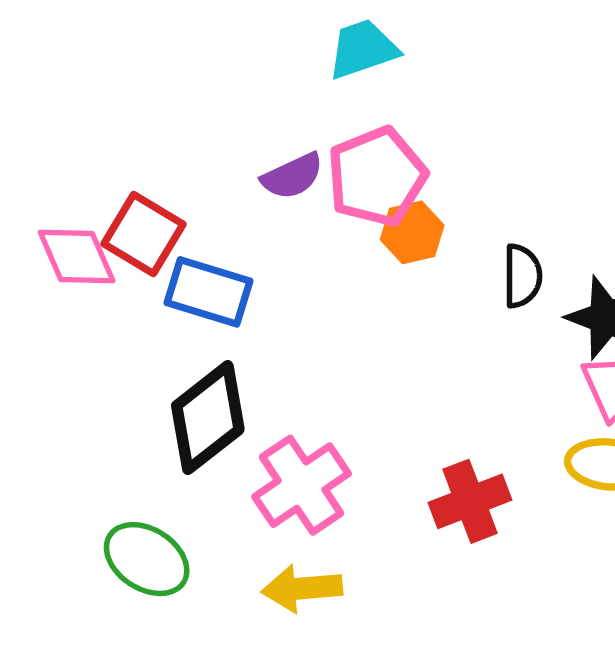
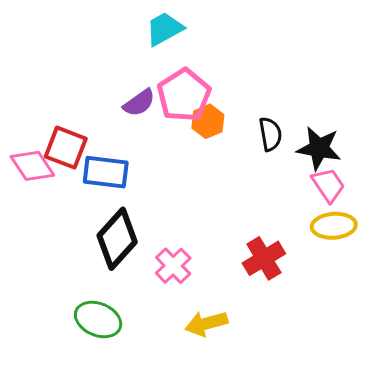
pink cross: (302, 485) -> (173, 266), size x0.7
yellow arrow: (302, 588) -> (206, 324), moved

